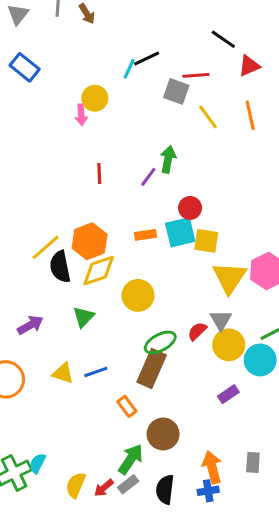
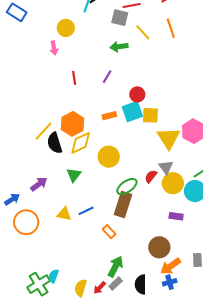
pink arrow: (81, 115) -> (54, 48), moved
green arrow: (168, 159) -> (119, 47), moved, turned -102
purple rectangle: (228, 394) -> (176, 216), turned 48
brown circle: (163, 434) -> (159, 247), moved
orange arrow: (212, 467) -> (170, 266), turned -105

